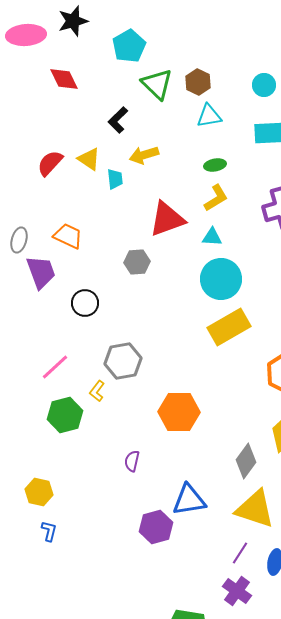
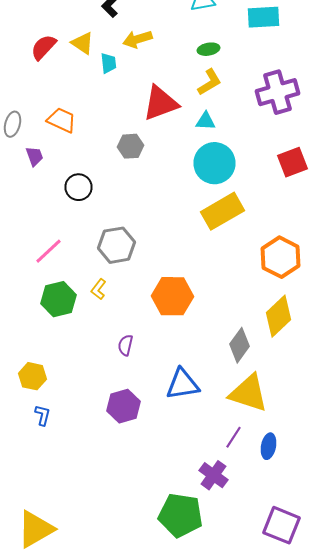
purple trapezoid: (41, 272) -> (34, 156), size x0.6
yellow L-shape: (97, 391) -> (98, 289), moved
purple hexagon: (156, 527) -> (124, 406), moved
purple cross: (237, 591) -> (214, 475), moved

